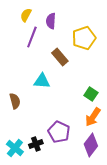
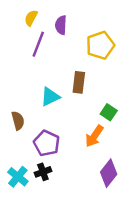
brown rectangle: (60, 57) -> (79, 82), moved, turned 48
cyan triangle: (42, 81) -> (50, 97), turned -30
orange arrow: (93, 117) -> (94, 136), moved
purple pentagon: (59, 132) -> (47, 143), moved

